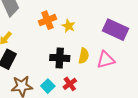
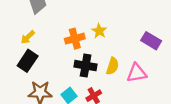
orange cross: (47, 20) -> (75, 39), moved
purple rectangle: (116, 30) -> (151, 41), size x0.7

